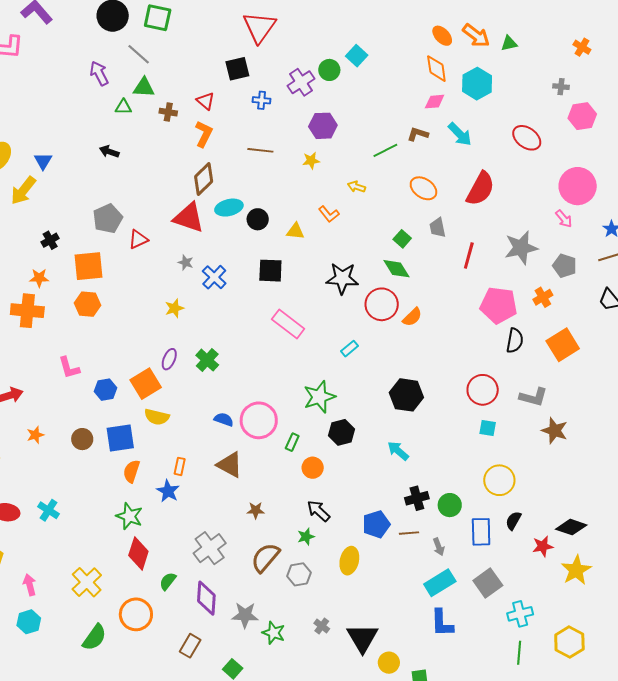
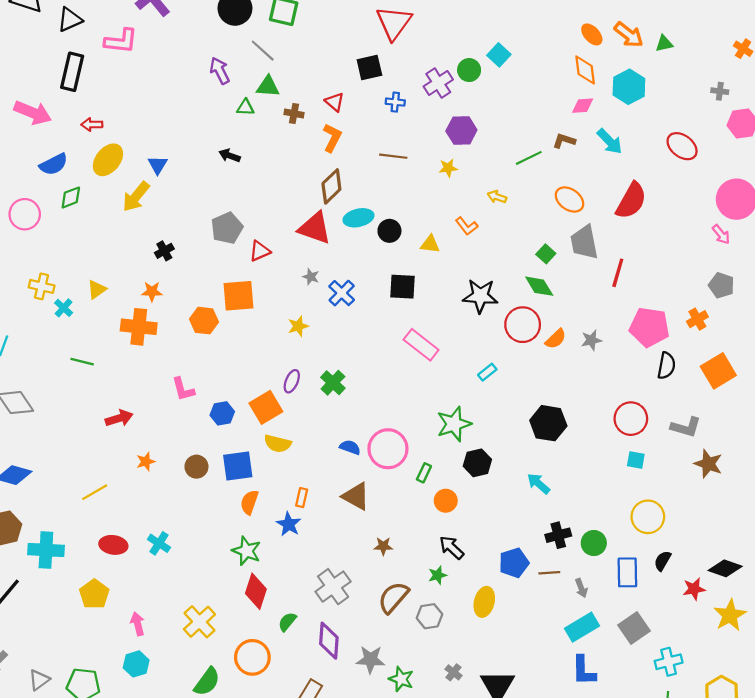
gray trapezoid: (438, 228) -> (584, 242), size x1.6
gray star: (521, 248) -> (591, 340), moved, size x0.6
orange square: (88, 266) -> (239, 296), moved

